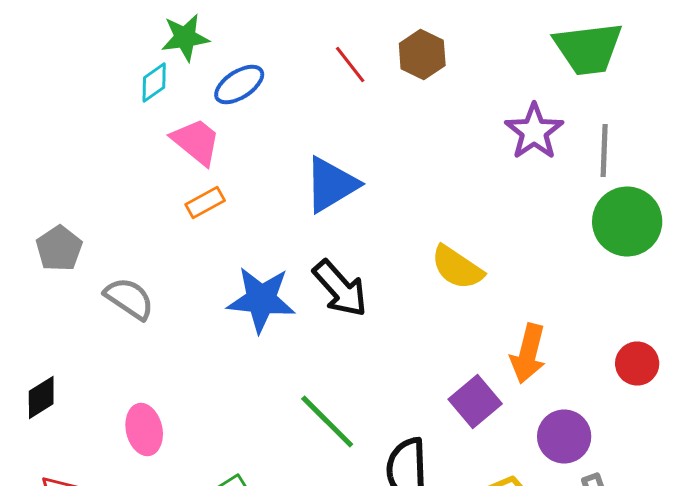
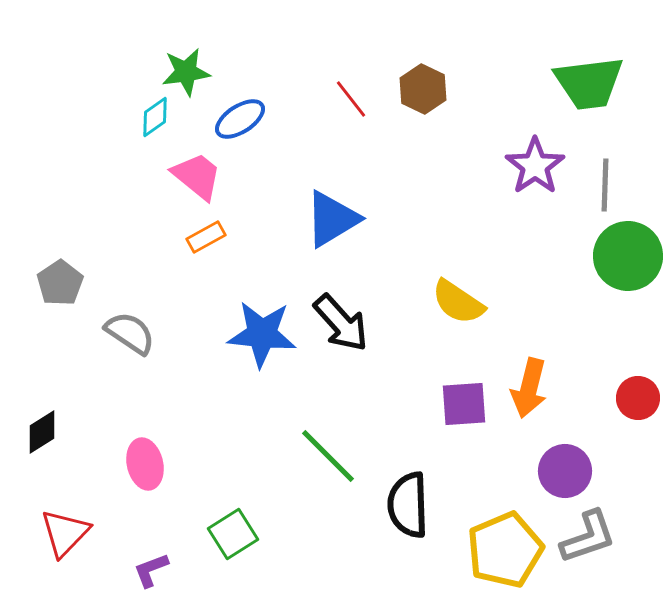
purple square: (475, 402) -> (464, 404), moved, turned 36

